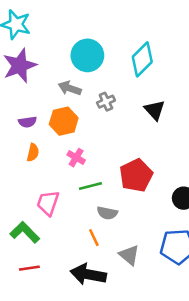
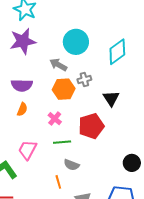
black triangle: (155, 110) -> (111, 98), moved
orange hexagon: (64, 121) -> (64, 89), moved
purple semicircle: (27, 122) -> (22, 85), size x1.5
red pentagon: (136, 175) -> (91, 126), moved

